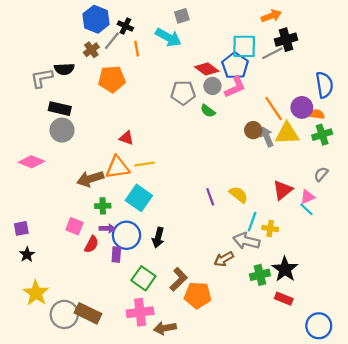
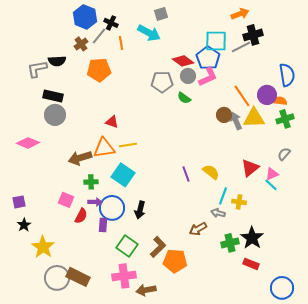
gray arrow: (246, 241) -> (218, 213), size x0.6
yellow star: (36, 293) -> (43, 247), moved

